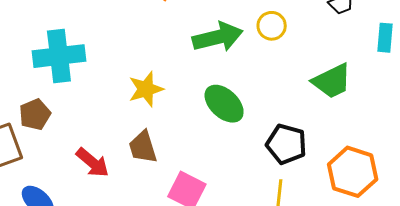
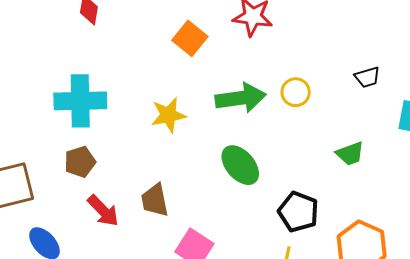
green trapezoid: (332, 81) -> (350, 154), size x0.7
yellow star: (146, 89) -> (168, 115), moved
brown pentagon: (35, 114) -> (80, 162), moved

